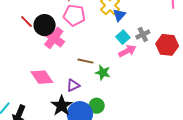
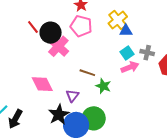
blue triangle: (119, 15) -> (126, 31), turned 40
gray cross: (143, 34) -> (147, 53), turned 32
purple triangle: (73, 85) -> (72, 96), turned -32
green circle: (97, 106) -> (94, 118), size x1.5

